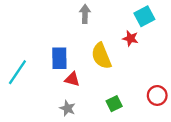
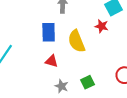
blue rectangle: (59, 58) -> (49, 32), moved
gray star: (68, 108) -> (62, 86), moved

